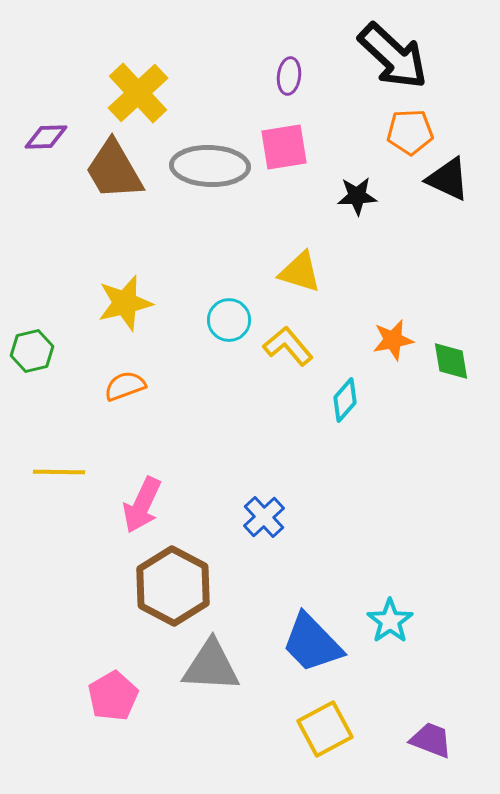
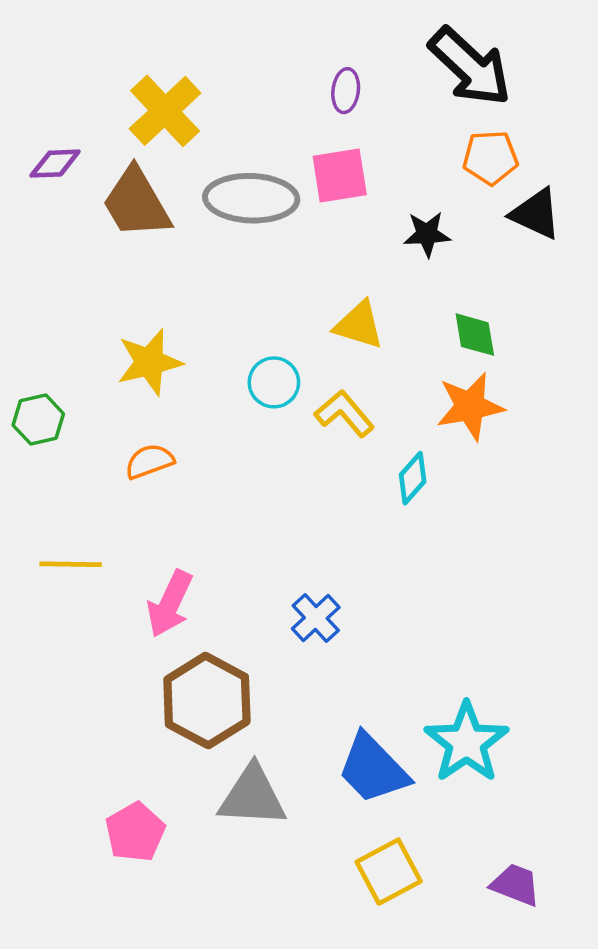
orange star: (393, 340) -> (470, 406), size x1.4
green diamond: (451, 361) -> (475, 335), moved
cyan star: (390, 621) -> (466, 742), size x1.5

